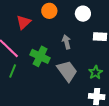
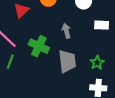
gray trapezoid: (67, 71) -> (67, 61), turned 30

